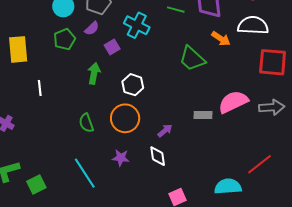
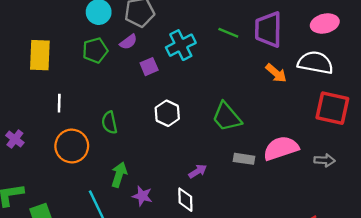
cyan cross: (137, 25) -> (181, 45), turned 30
green trapezoid: (192, 59) -> (227, 117), moved
green arrow: (94, 73) -> (119, 175), moved
gray arrow: (272, 107) -> (325, 160), size x0.7
orange circle: (125, 118) -> (72, 146), moved
green semicircle: (86, 123) -> (109, 123), moved

